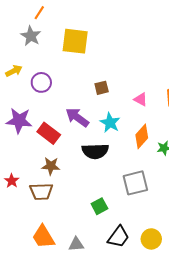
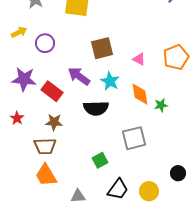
brown square: (102, 88) -> (102, 48), size x1.6
orange diamond: (142, 136) -> (140, 94), turned -50
red star: (12, 181) -> (17, 118), moved
orange trapezoid: (43, 237) -> (46, 175), moved

